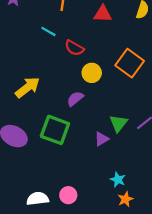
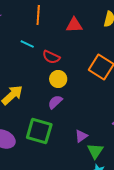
yellow circle: (92, 73) -> (58, 79), moved
green triangle: (119, 123) -> (95, 151), moved

